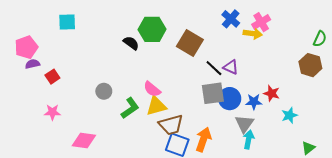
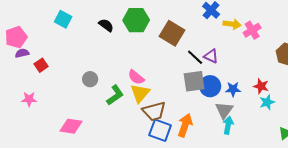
cyan square: (67, 22) -> (63, 19), moved, turned 30
pink cross: (261, 22) -> (252, 30), moved
black semicircle: (131, 43) -> (106, 25), moved
red star: (272, 93) -> (261, 86), moved
yellow triangle: (156, 106) -> (140, 93), turned -35
pink star: (52, 112) -> (29, 99), moved

